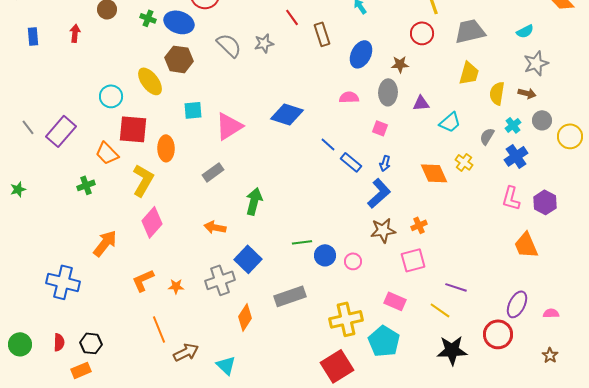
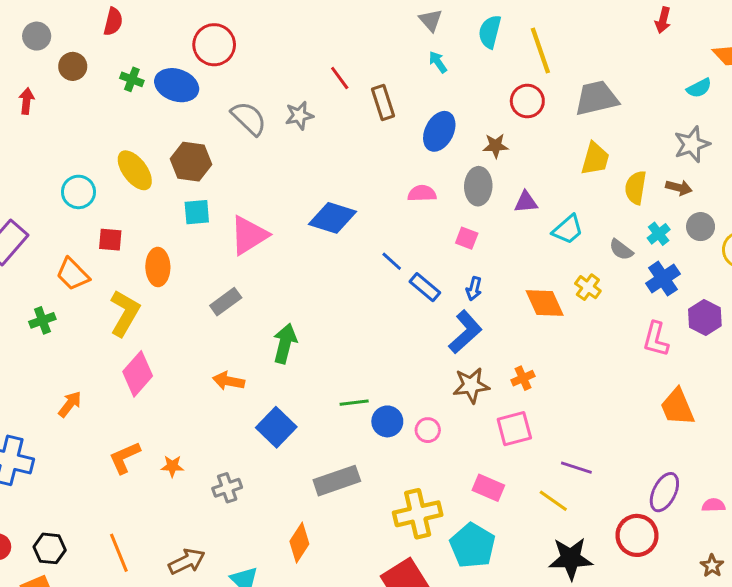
cyan semicircle: (525, 31) -> (699, 88), moved
brown hexagon: (179, 59) -> (191, 162), moved
red square: (133, 129) -> (110, 240), size x0.6
gray semicircle: (487, 136) -> (621, 250), turned -84
purple hexagon: (545, 202) -> (705, 318), moved
orange arrow: (105, 243) -> (70, 404), size x0.7
gray cross: (220, 280) -> (227, 488), moved, size x0.7
orange diamond: (245, 317) -> (299, 543), moved
orange line: (159, 329) -> (119, 553), moved

